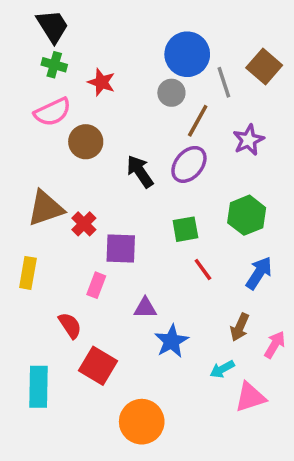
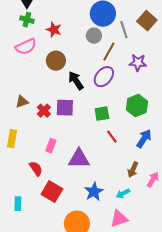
purple star: (248, 140) -> (138, 63), turned 30
brown circle: (86, 142) -> (56, 61), moved
brown triangle: (45, 208) -> (22, 102), size x0.6
purple square: (121, 248) -> (65, 108), moved
purple triangle: (145, 308) -> (79, 159), size x1.6
blue star: (171, 341) -> (94, 192), moved
cyan rectangle: (38, 387) -> (18, 204), size x0.6
pink triangle: (250, 397) -> (119, 219), moved

